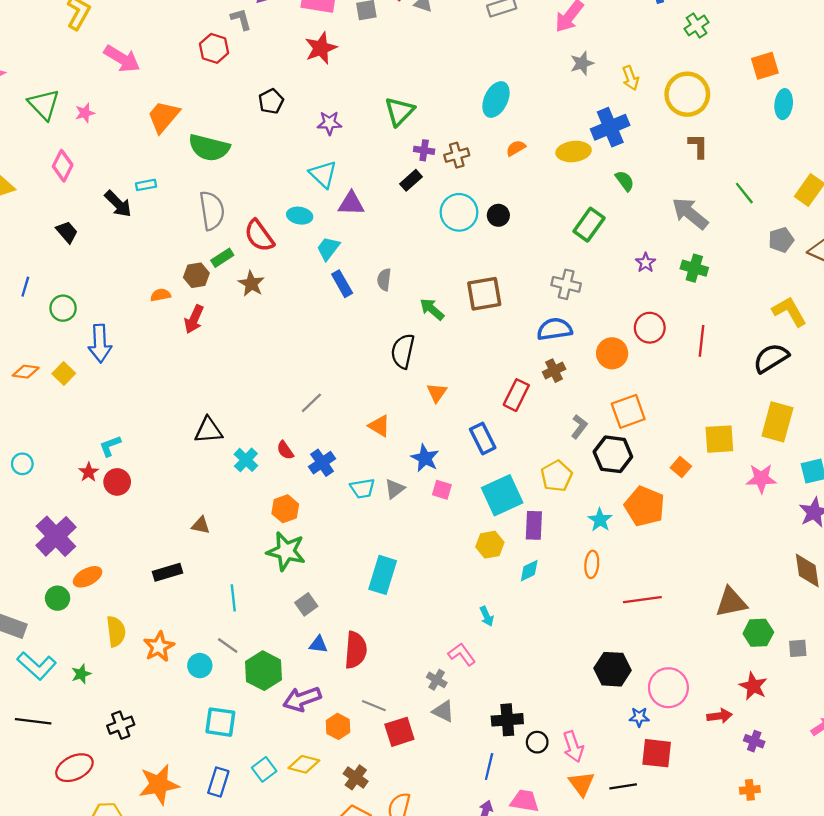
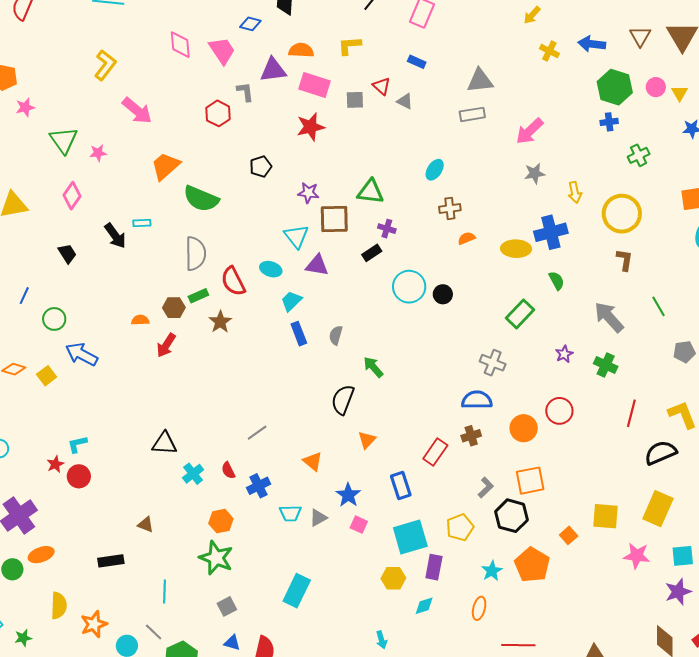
cyan ellipse: (496, 99) -> (435, 170), moved, size x0.7
green triangle: (400, 111) -> (371, 192), turned 44
brown cross: (457, 155) -> (450, 208), moved
brown square: (484, 294) -> (334, 219), moved
red line: (702, 341) -> (631, 413), moved
blue arrow: (100, 344) -> (82, 354), turned 112

